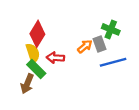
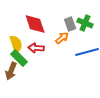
red diamond: (37, 34) -> (35, 24), moved, turned -50
gray rectangle: (100, 44) -> (70, 24), moved

